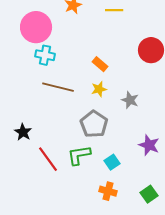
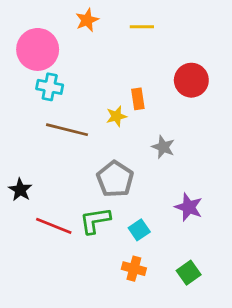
orange rectangle: (100, 64) -> (138, 99), moved, turned 42
yellow star: (99, 89) -> (116, 116), moved
red line: (48, 159) -> (54, 226), turned -32

